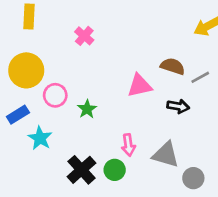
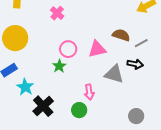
pink circle: (55, 95) -> (68, 49), moved
black arrow: (178, 106) -> (135, 64), moved
gray triangle: (166, 155) -> (114, 74), moved
black cross: (81, 170) -> (43, 106), moved

